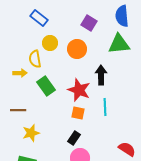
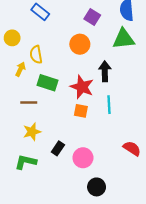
yellow circle: (50, 43) -> (12, 38), moved
yellow arrow: (20, 73) -> (20, 69), turned -64
green rectangle: (46, 86) -> (48, 83), turned -36
brown line: (18, 110) -> (29, 103), moved
black rectangle: (74, 138) -> (58, 148), moved

